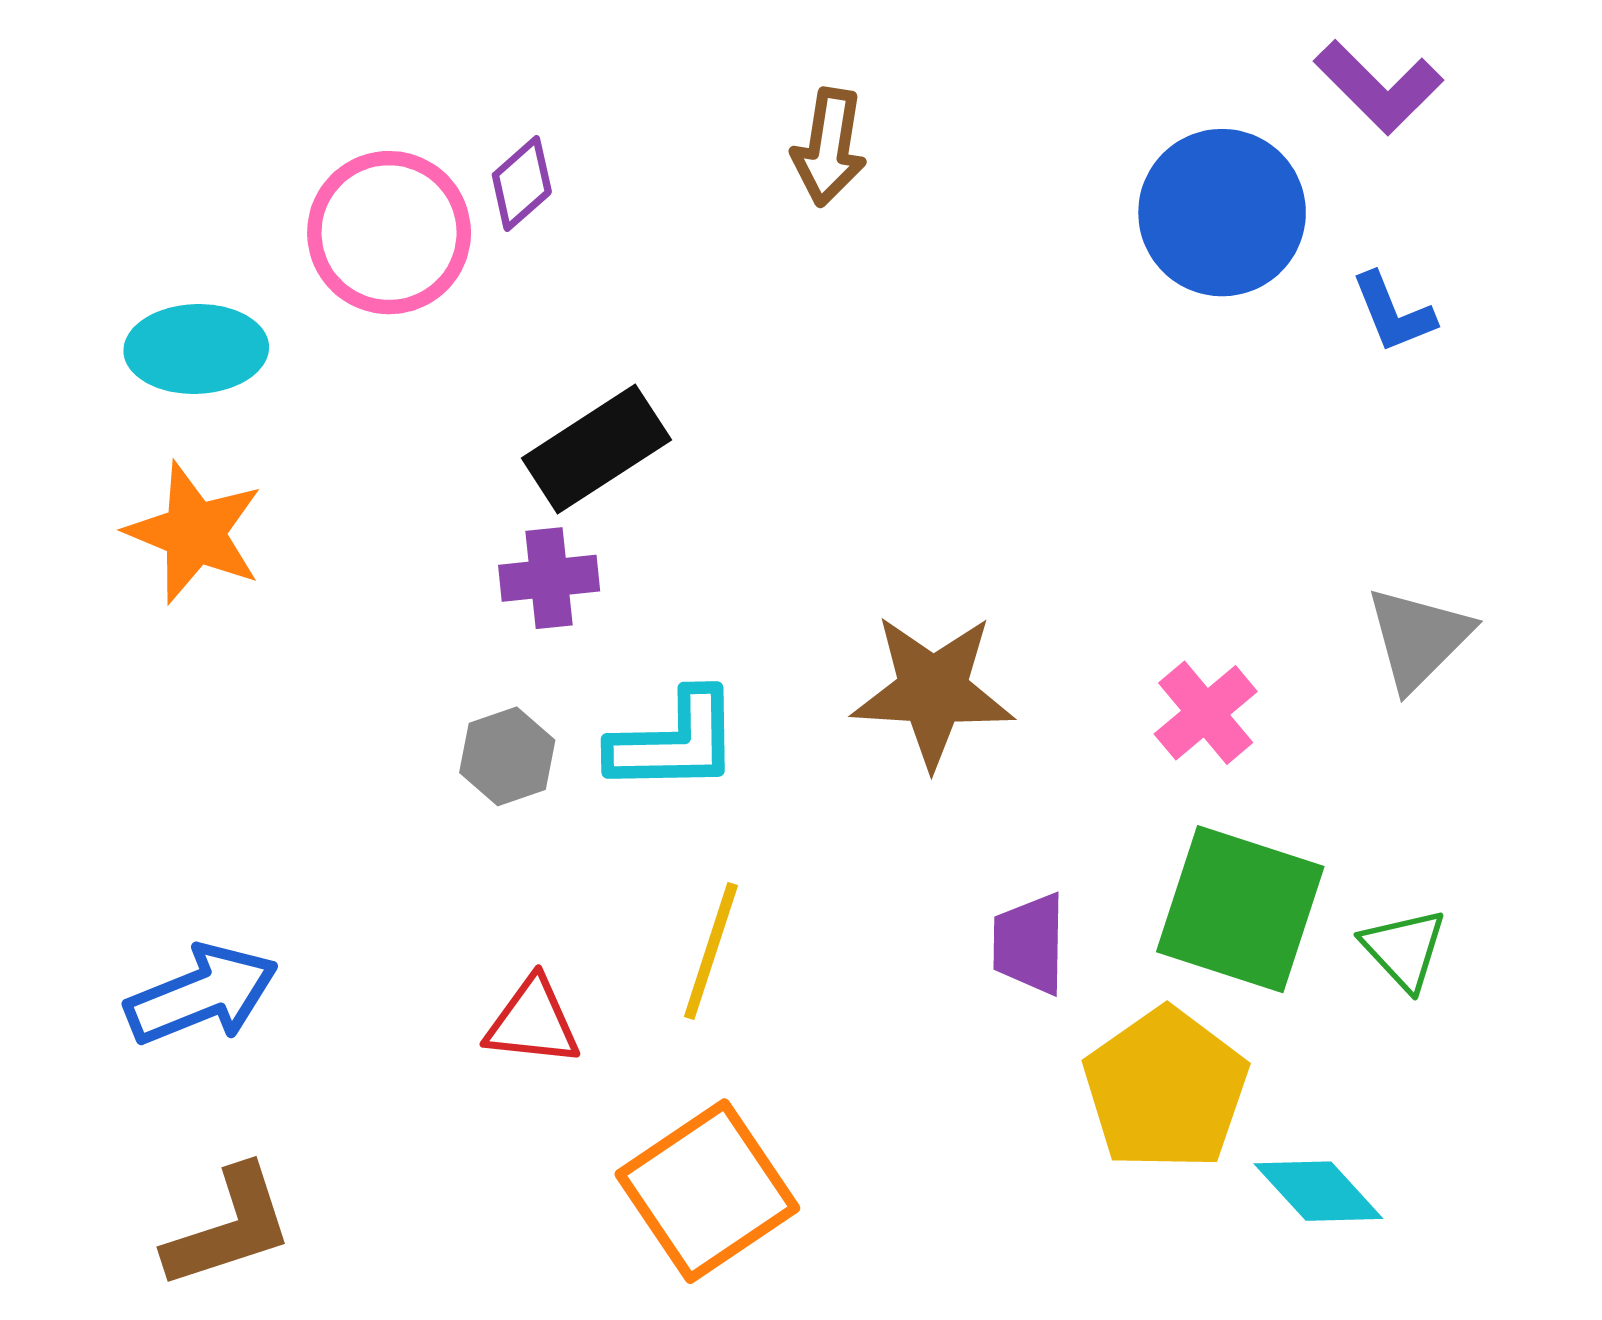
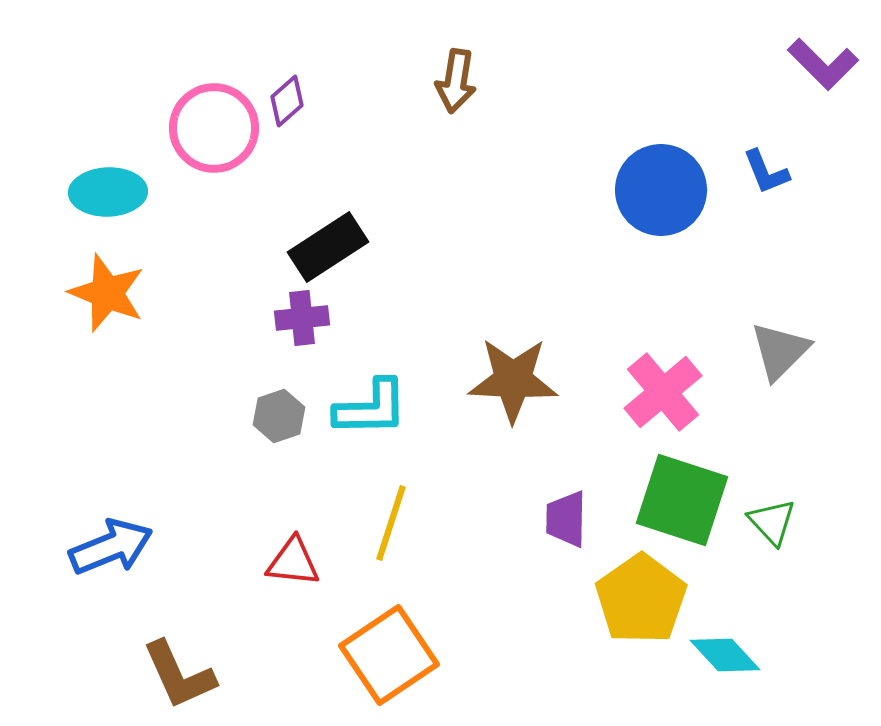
purple L-shape: (1378, 87) -> (823, 64), moved
blue circle: (1222, 213) -> (661, 190), moved
pink cross: (1206, 713) -> (663, 392), size x1.4
brown L-shape: (229, 1227) -> (179, 675), moved, turned 84

